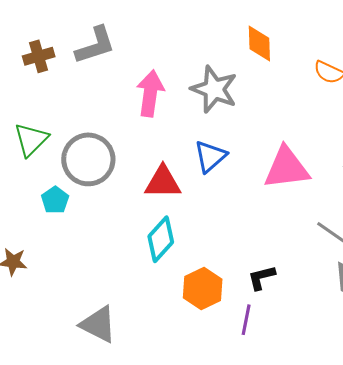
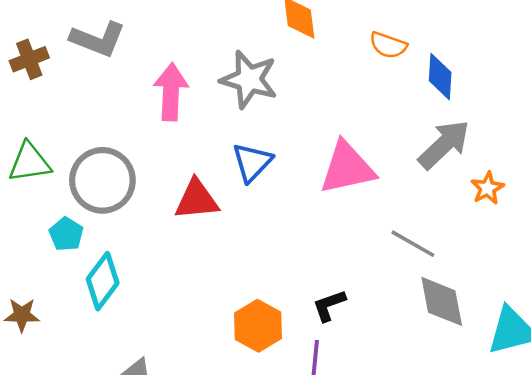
gray L-shape: (95, 45) -> (98, 39), turned 45
green triangle: (31, 139) -> (30, 162), turned 42
cyan diamond: (161, 239) -> (103, 281), moved

